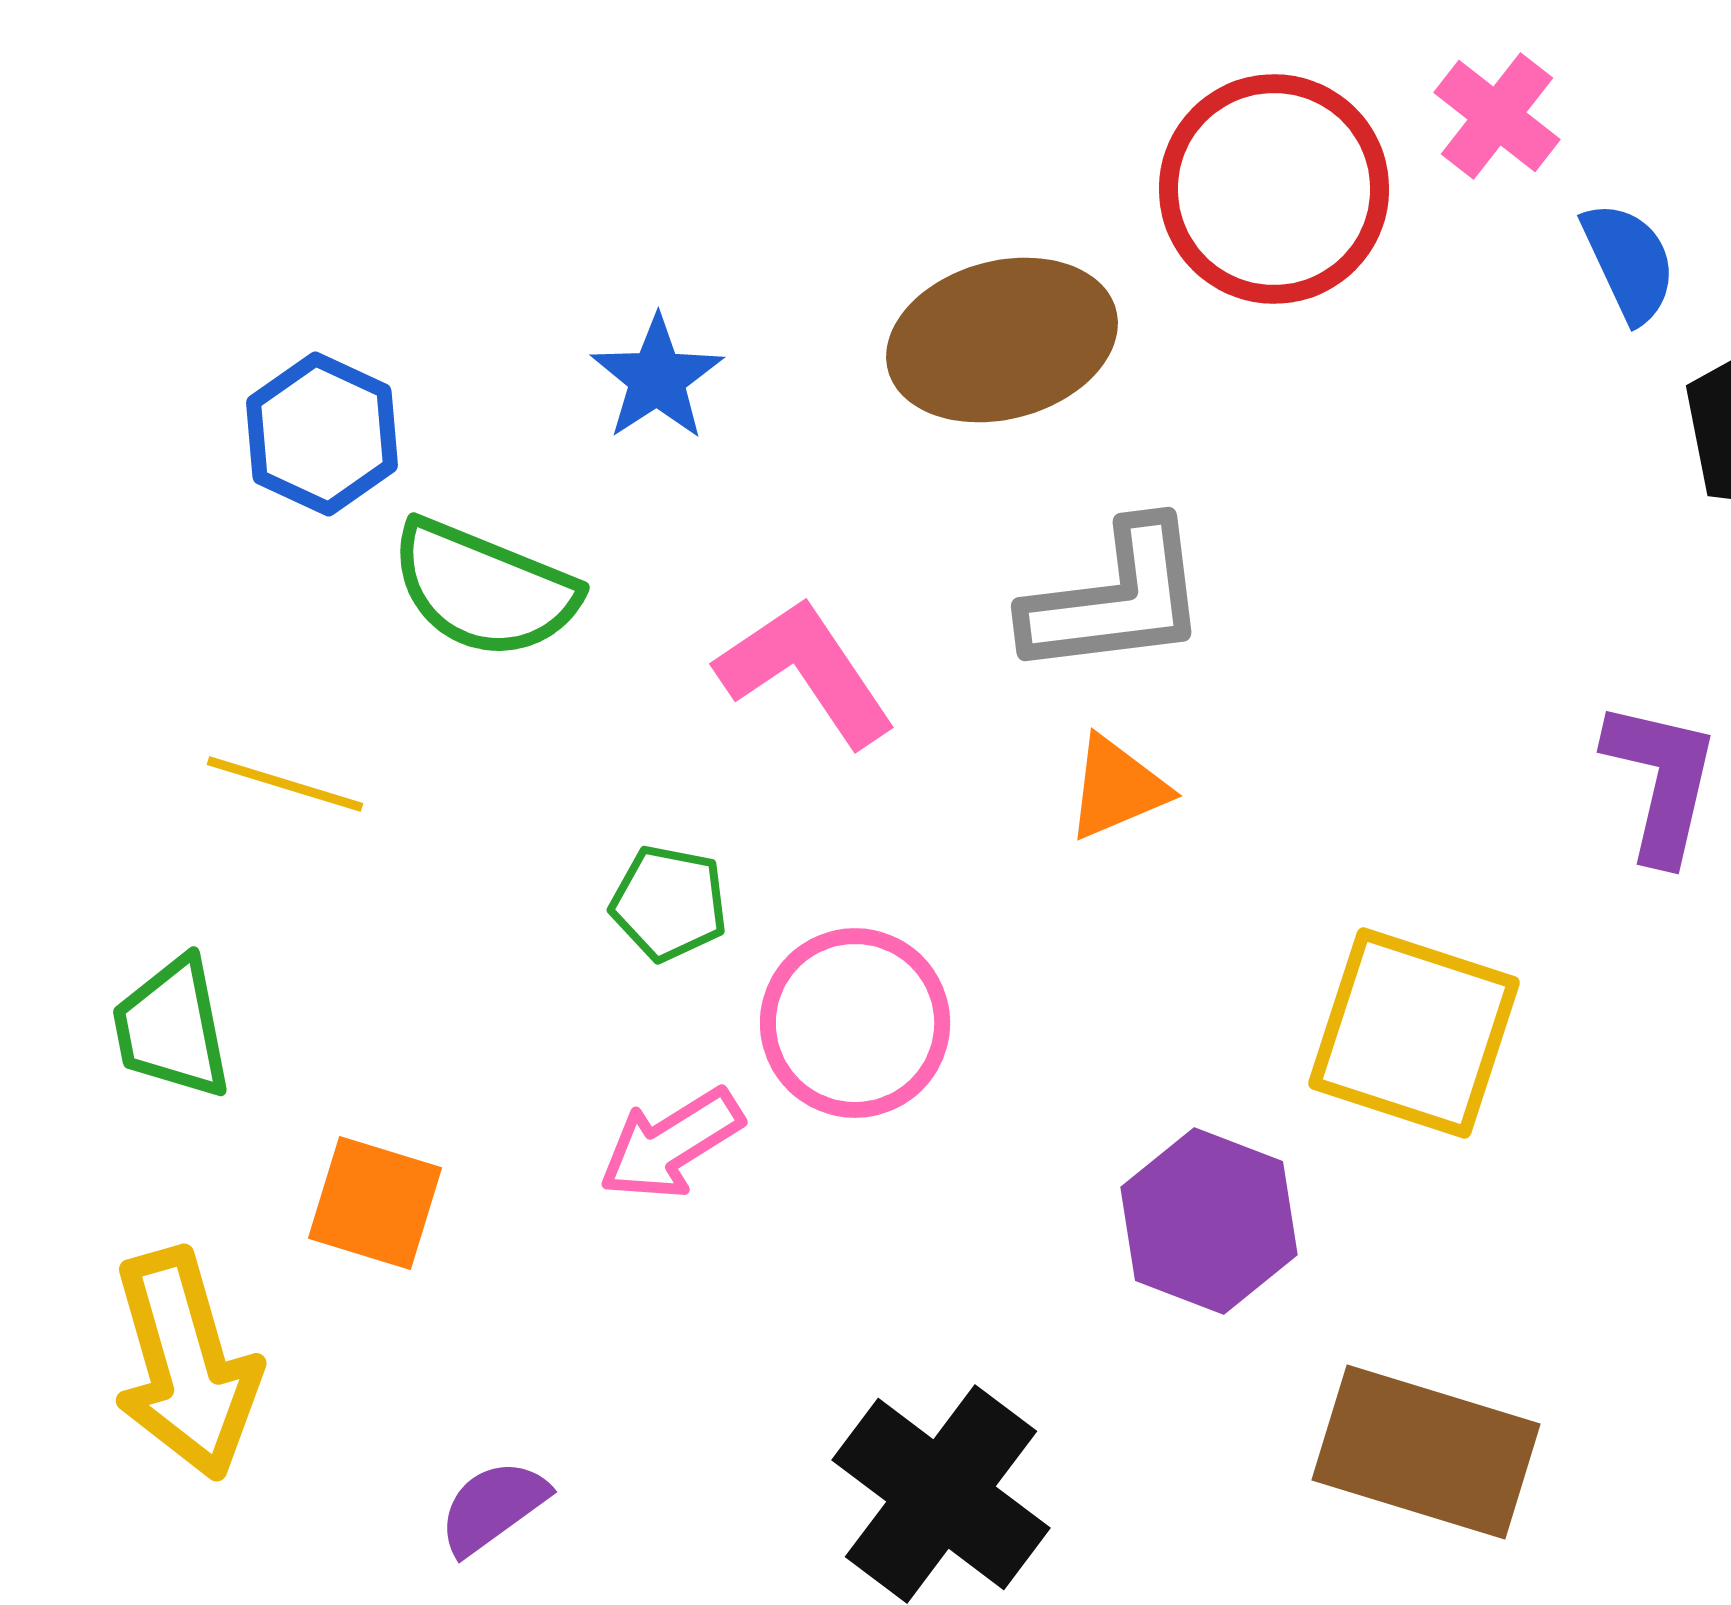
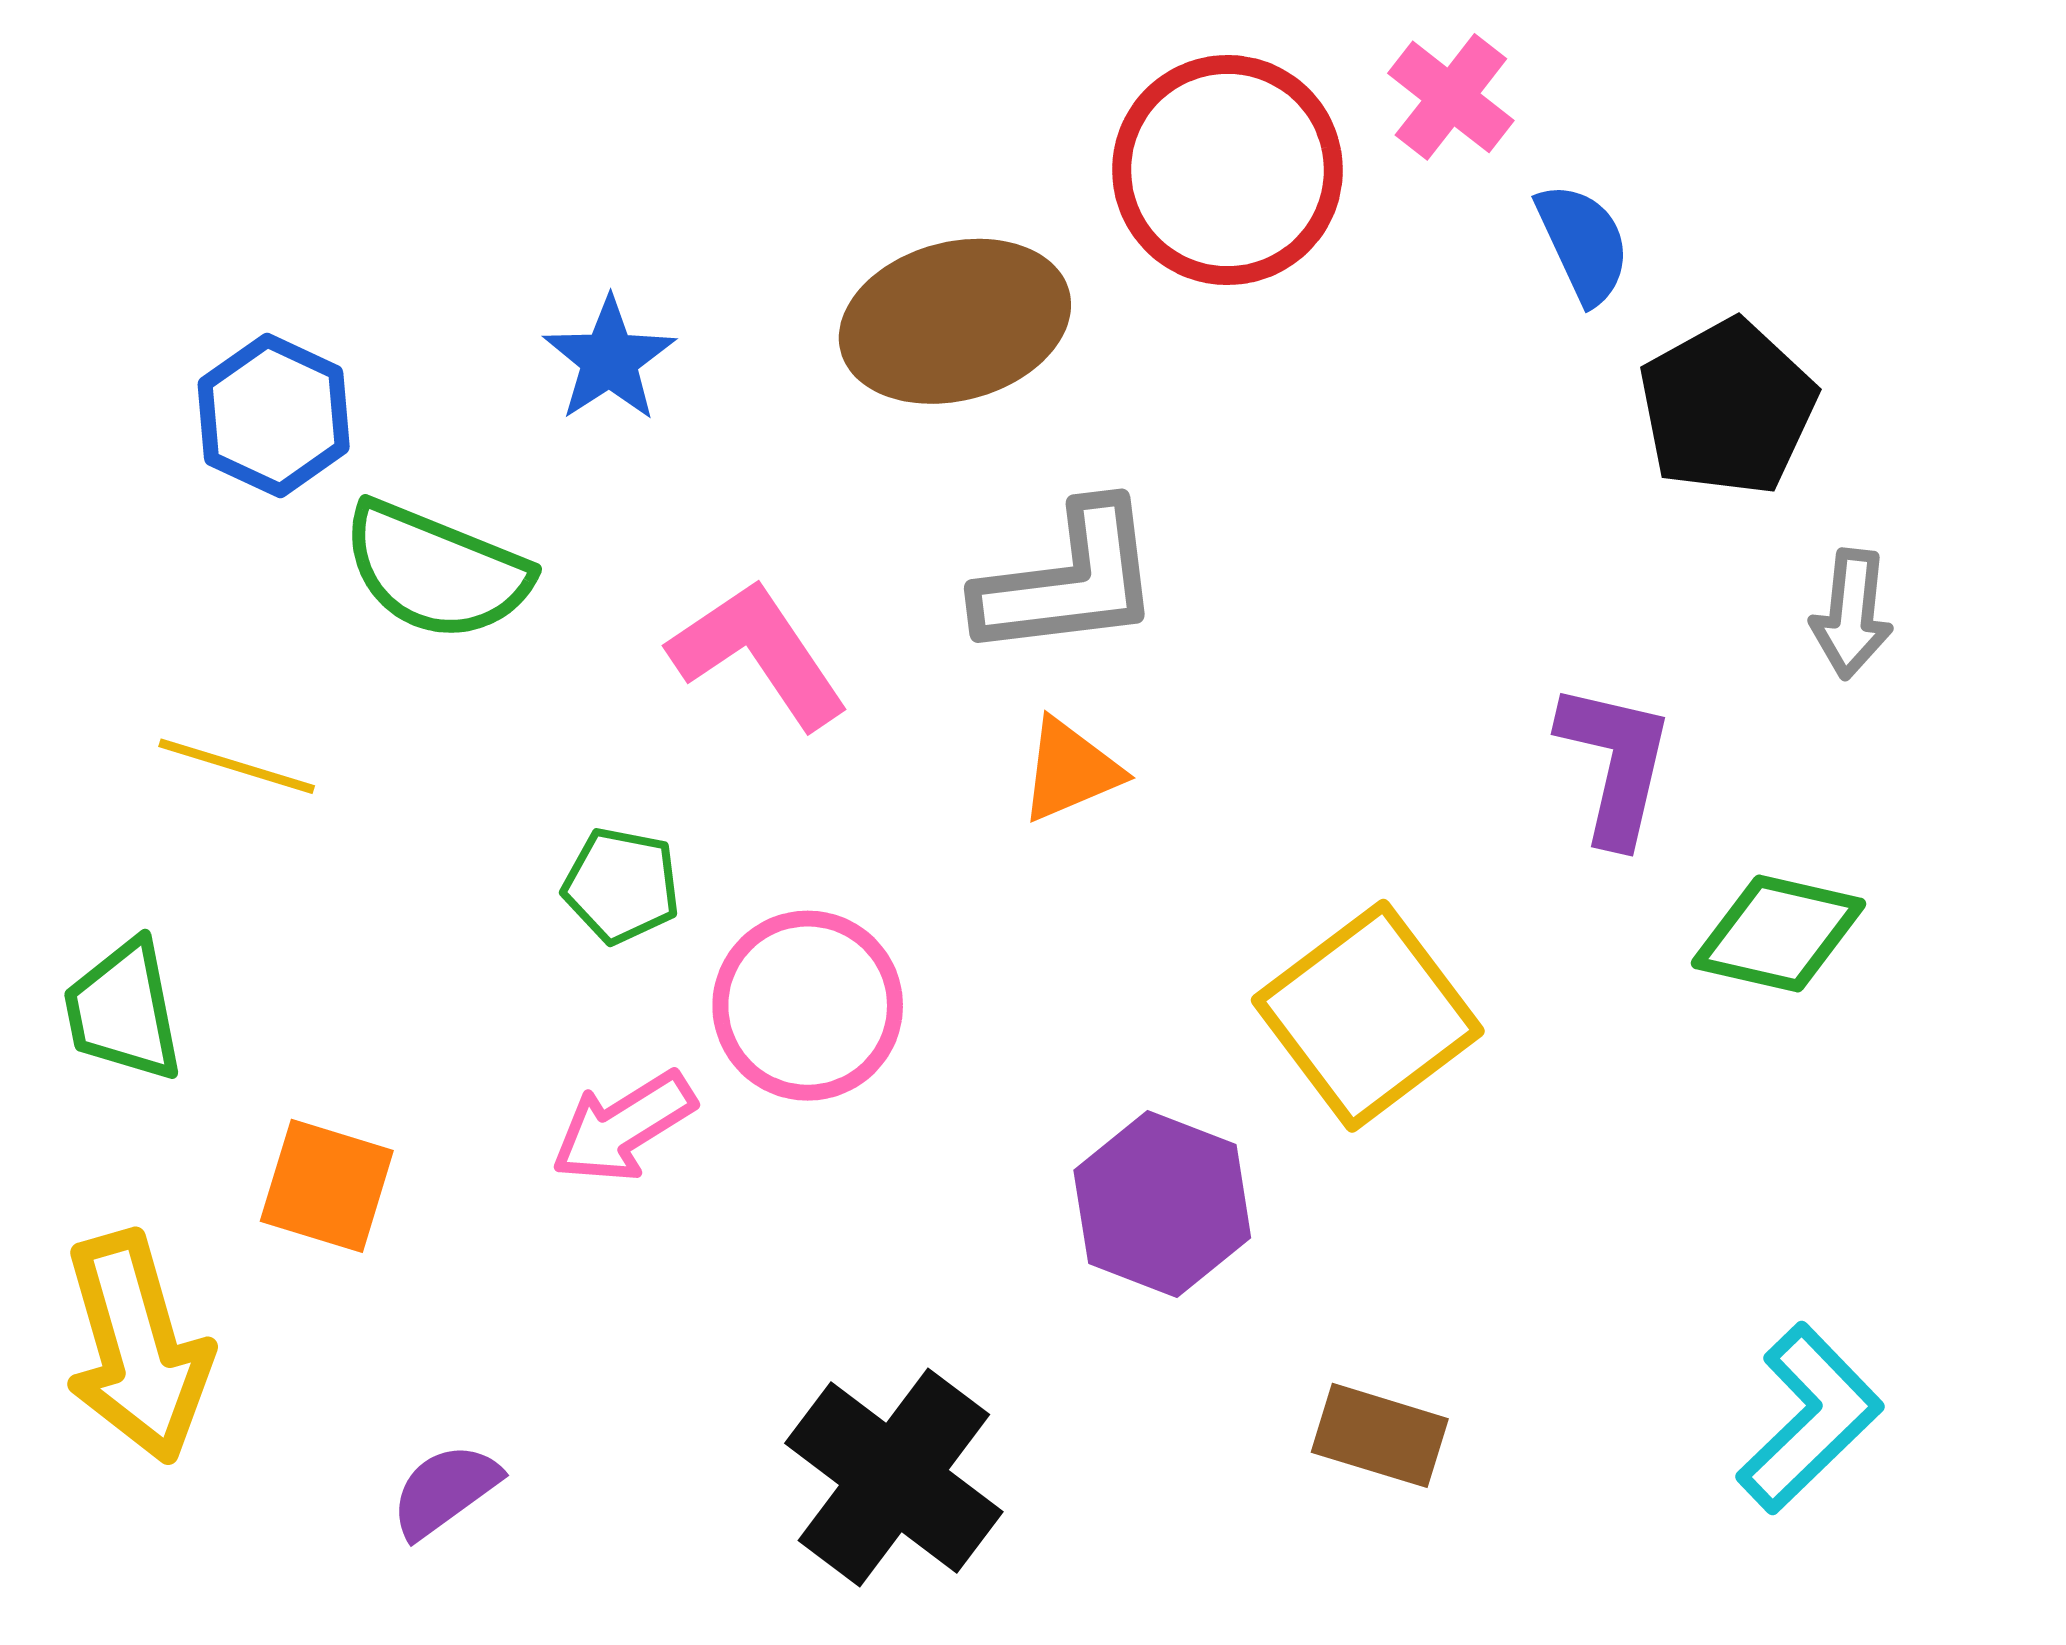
yellow square: (1414, 1033) -> (1368, 1016), turned 35
brown rectangle: (1426, 1452) -> (1380, 1435), size x0.6

